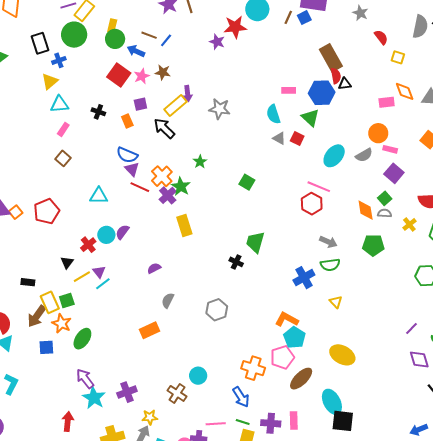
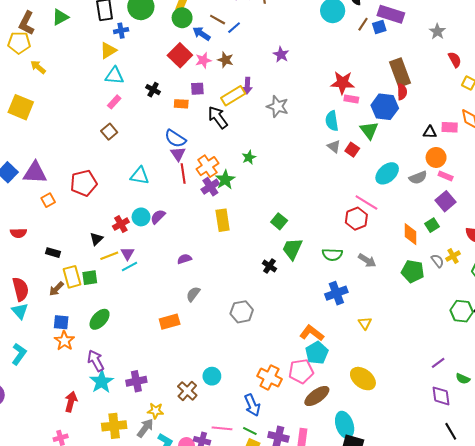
red star: (235, 27) -> (343, 83), moved
purple star: (217, 42) -> (281, 54), moved
black triangle: (345, 84) -> (430, 132), moved
orange rectangle: (127, 121) -> (181, 104), turned -72
green square: (247, 182) -> (279, 221), moved
red line: (140, 187) -> (183, 174), turned 48
orange square: (16, 212) -> (48, 200), moved
gray semicircle: (385, 213) -> (438, 261), moved, turned 40
green semicircle: (330, 265) -> (332, 255), moved
brown arrow: (37, 316) -> (56, 289), size x0.7
orange star: (62, 323) -> (64, 341), moved

